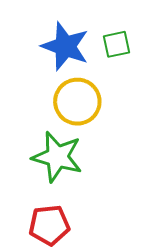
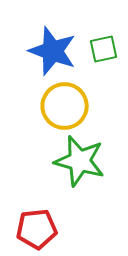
green star: (57, 157) -> (80, 161), moved

